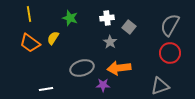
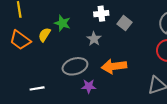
green star: (70, 18) -> (62, 23), moved
gray star: (110, 42) -> (94, 39), moved
purple star: (103, 85) -> (89, 86), moved

